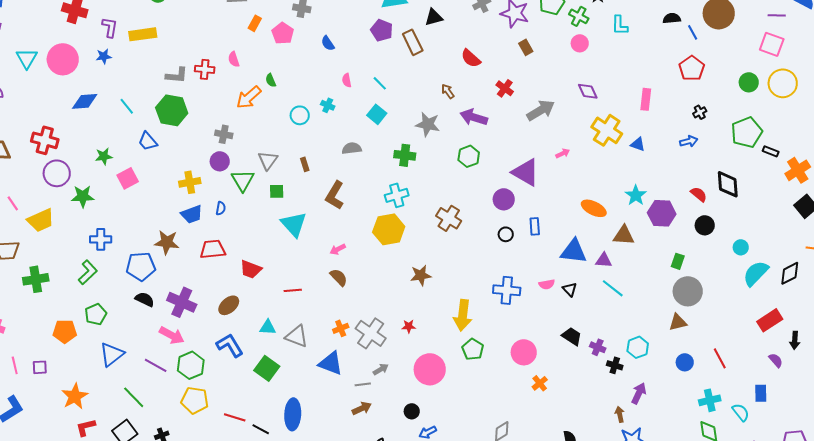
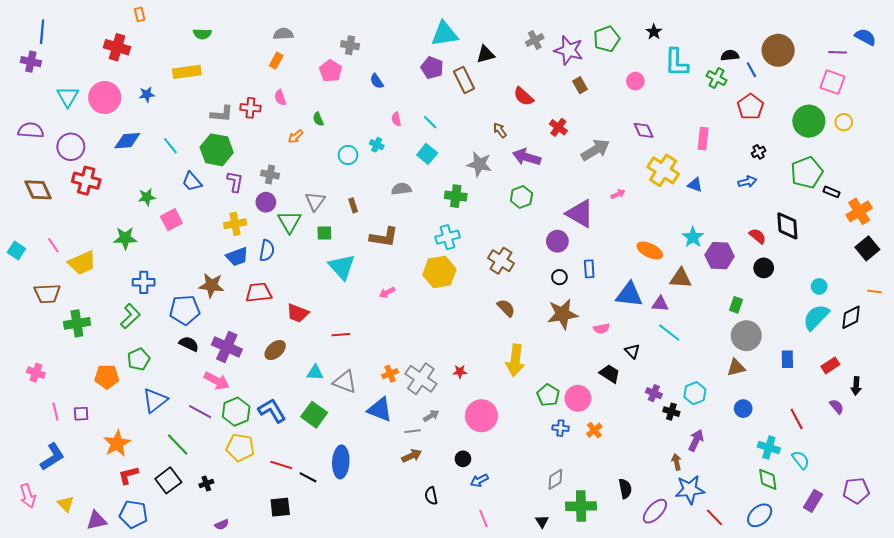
green cross: (579, 16) -> (716, 78), moved
orange rectangle: (255, 23) -> (276, 61), moved
cyan L-shape: (620, 25) -> (676, 63), size x1.4
purple L-shape: (110, 27) -> (235, 182), moved
green circle: (749, 82) -> (809, 121), size x1.6
yellow circle: (783, 83) -> (844, 122), size x0.6
orange arrow: (249, 97) -> (296, 137), size x0.6
purple circle: (57, 173) -> (71, 147), moved
brown L-shape: (335, 195) -> (384, 237), turned -112
blue semicircle: (221, 208) -> (267, 250), size x1.5
cyan circle: (741, 247) -> (819, 286), moved
brown star: (421, 275) -> (563, 314), moved, size x1.4
brown semicircle: (339, 277) -> (506, 308), moved
black triangle: (570, 289) -> (632, 351), moved
blue cross: (507, 290) -> (560, 428), moved, size x0.6
red rectangle: (770, 320) -> (830, 365), size x0.7
black trapezoid: (572, 336) -> (610, 374), moved
blue L-shape: (230, 345) -> (272, 411), moved
green pentagon: (473, 349) -> (548, 395), moved
red line: (720, 358) -> (797, 419), moved
blue rectangle: (761, 393) -> (787, 359), moved
cyan cross: (710, 400) -> (769, 448), turned 30

